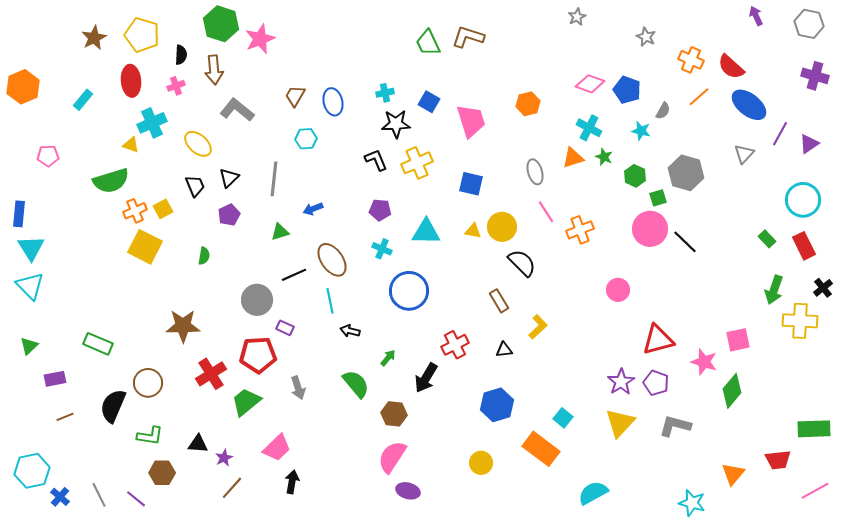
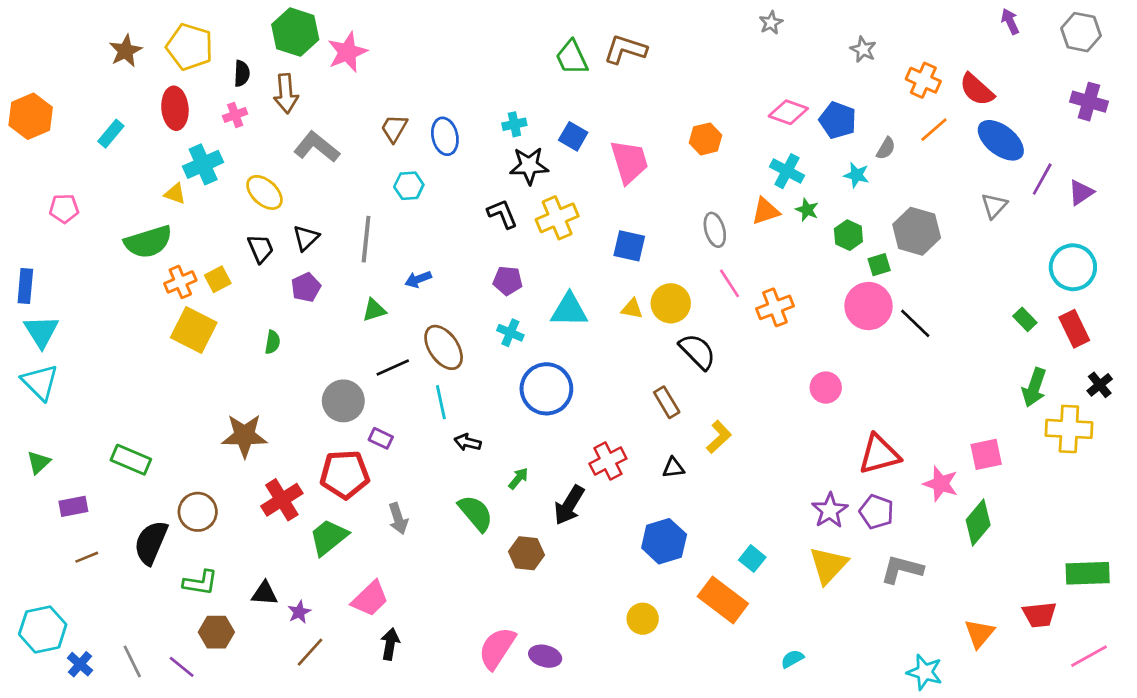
pink semicircle: (392, 457) -> (497, 648), moved
cyan semicircle: (593, 493) -> (792, 659), size x0.6

